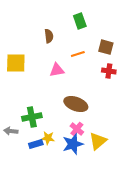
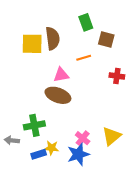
brown semicircle: (49, 36) -> (53, 38), size x1.5
brown square: (106, 47) -> (106, 40), moved
yellow square: (16, 63) -> (32, 44), moved
brown ellipse: (76, 104) -> (58, 95), moved
yellow triangle: (98, 141) -> (112, 136), moved

